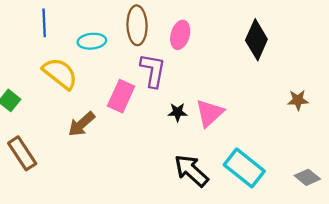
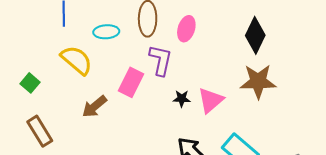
brown star: (298, 100) -> (258, 81), moved, size x1.8

